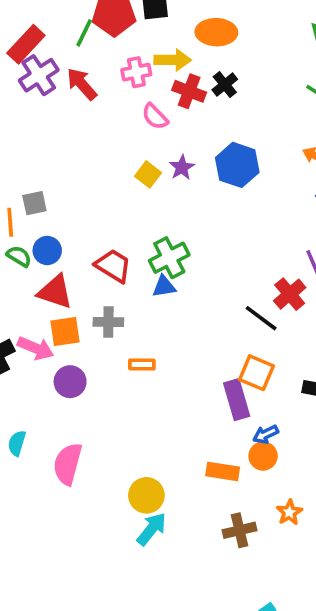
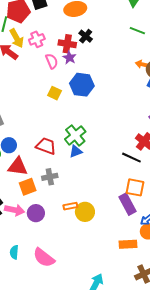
yellow arrow: (173, 60) -> (17, 38), moved, turned 72
pink semicircle: (155, 117) -> (52, 61), turned -147
blue hexagon: (237, 165) -> (82, 85), moved
purple star: (182, 167) -> (69, 58), moved
pink arrow: (36, 348) -> (15, 210), moved
orange rectangle: (142, 365) -> (70, 206), moved
pink semicircle: (68, 464) -> (44, 258), turned -55
yellow circle: (146, 495) -> (85, 212), moved

